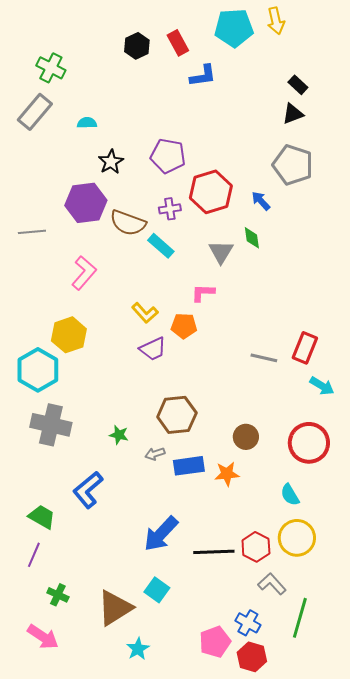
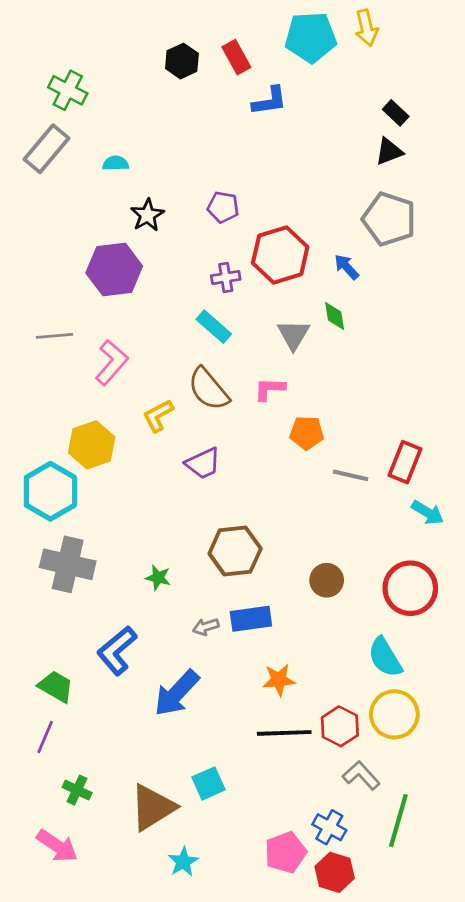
purple pentagon: (168, 156) -> (223, 207), size x0.7
brown semicircle: (128, 223) -> (208, 389), moved, turned 30
gray line: (32, 232) -> (54, 336), moved
yellow L-shape: (145, 313) -> (158, 416), moved, turned 104
orange pentagon: (184, 326) -> (307, 433), moved
gray arrow: (155, 454) -> (206, 627), moved
orange star: (227, 474) -> (279, 680), moved
cyan semicircle: (290, 495) -> (385, 657), size x1.4
blue arrow: (161, 534) -> (177, 693), moved
cyan square: (157, 590) -> (208, 783), turned 30

